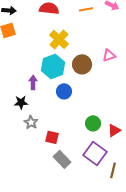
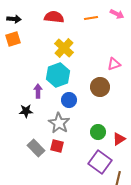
brown circle: (82, 64) -> (100, 87), moved
gray star: (31, 122) -> (59, 123), moved, size x1.5
gray rectangle: (62, 159) -> (36, 148), moved

